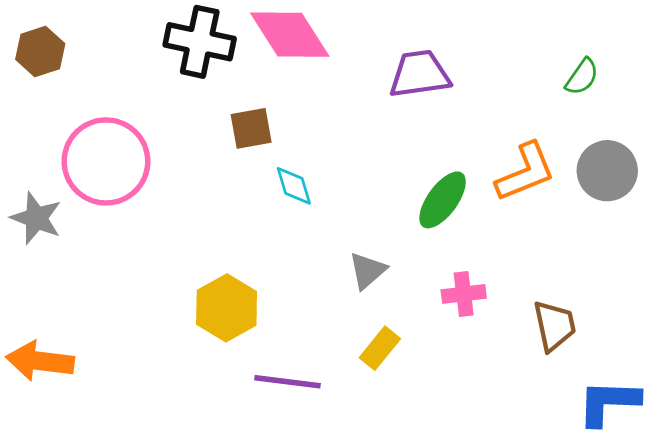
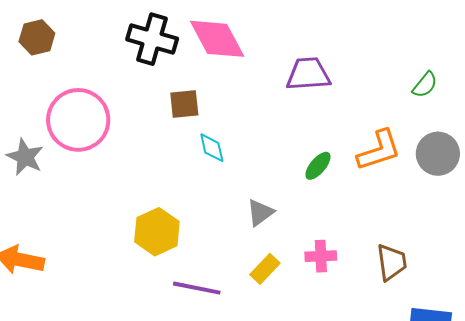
green ellipse: (443, 200) -> (318, 166), size x0.7
pink cross: (464, 294) -> (321, 256), moved

